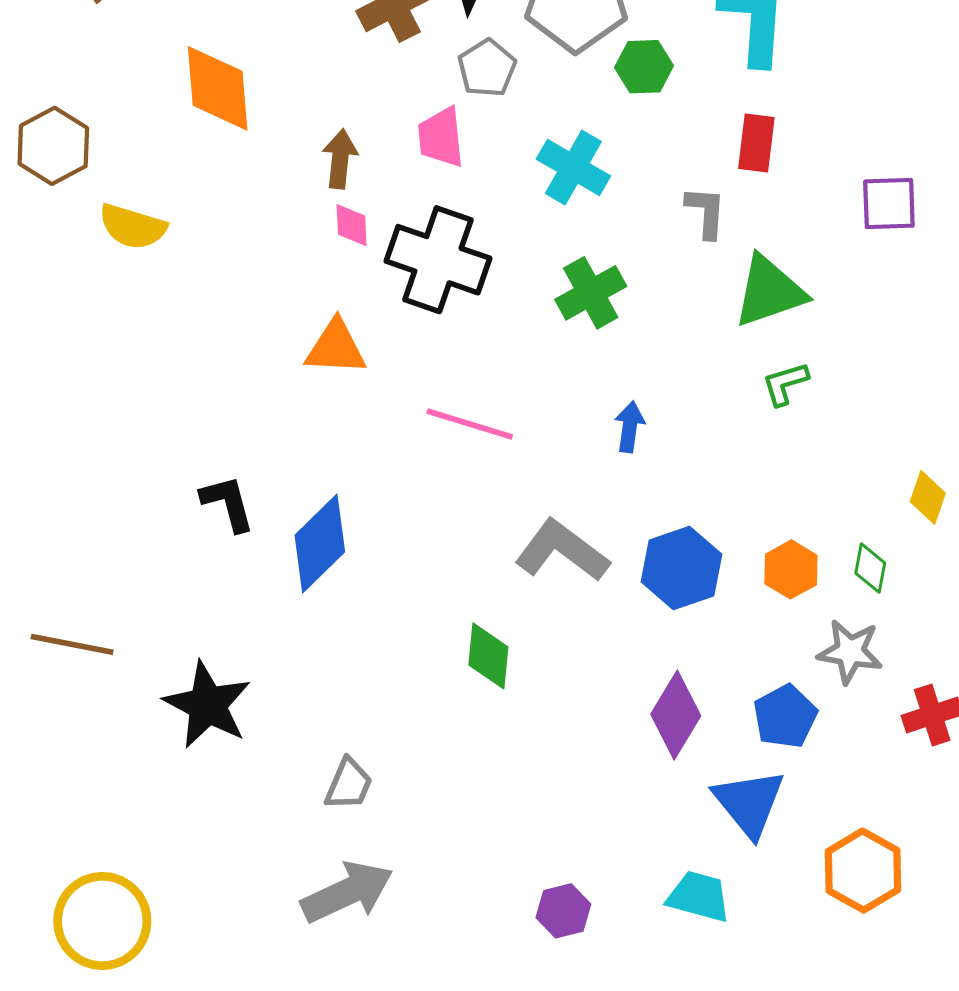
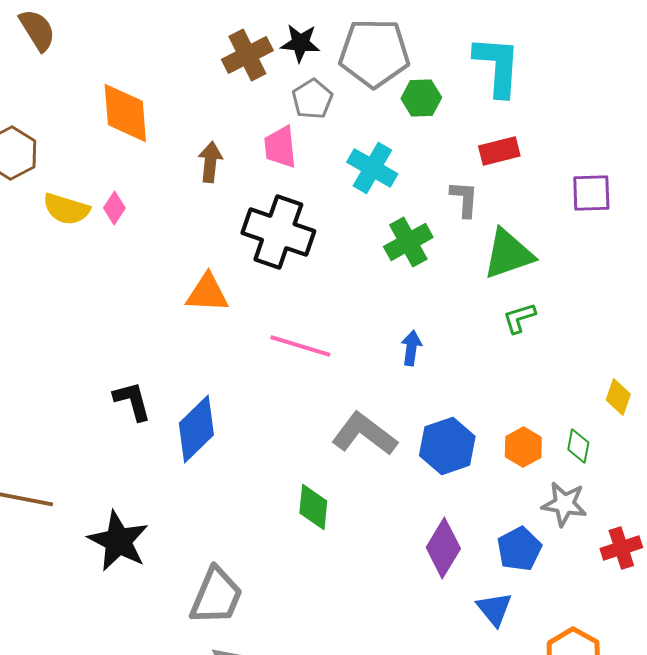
red rectangle: (756, 143) -> (499, 151), turned 69
pink diamond: (352, 225) -> (114, 208), moved, turned 36
green cross: (591, 293) -> (408, 242), moved
gray trapezoid: (349, 784) -> (216, 596), size x1.6
blue triangle: (749, 803) -> (494, 609), size x0.7

